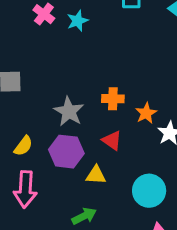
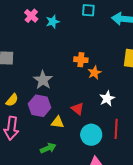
orange cross: (113, 99) -> (81, 60), moved
orange star: (146, 113) -> (94, 73), moved
red triangle: (112, 140) -> (77, 109), moved

